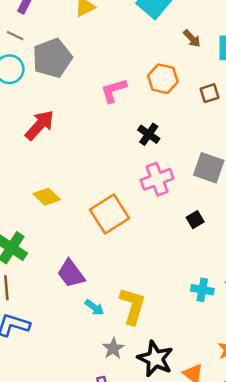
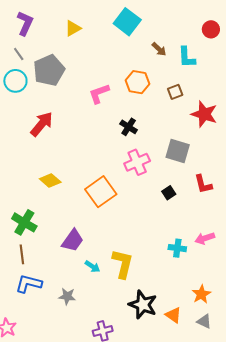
gray line: (15, 36) -> (19, 54), turned 32
purple trapezoid: (71, 274) -> (73, 241), turned -105
gray star: (113, 348) -> (67, 296), moved, turned -30

